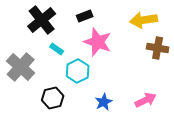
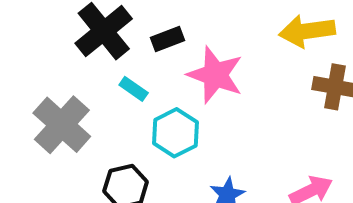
black rectangle: (85, 16) -> (167, 39), moved

